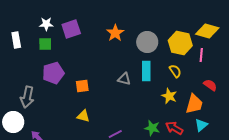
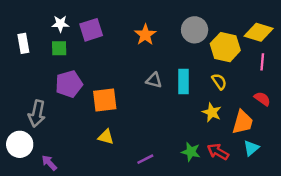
gray circle: (147, 42) -> (195, 30), moved
pink line: (201, 55) -> (262, 62), moved
gray triangle: (124, 79) -> (154, 80), moved
orange square: (82, 86) -> (105, 100), size x1.5

